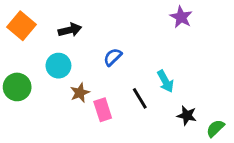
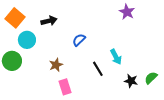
cyan circle: (58, 66) -> (27, 40), moved
pink rectangle: (103, 110) -> (65, 87), moved
green semicircle: (215, 128) -> (151, 78), moved

